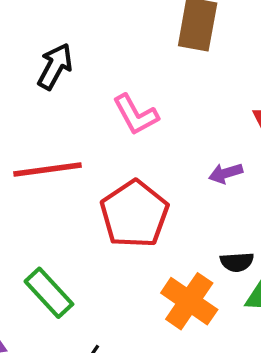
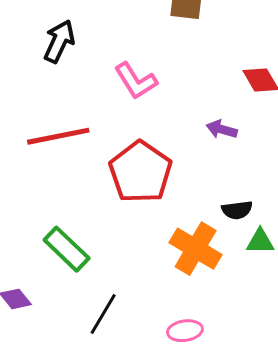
purple arrow: (226, 173) -> (222, 129), turned 36

